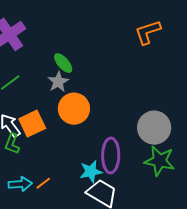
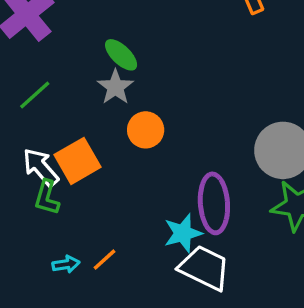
orange circle: (74, 109) -> (146, 130), size x0.7
cyan arrow: (20, 184) -> (66, 264), size x0.7

